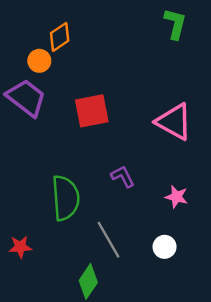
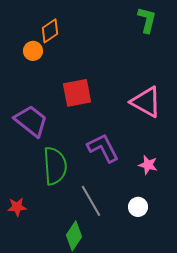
purple trapezoid: (26, 98) -> (31, 121), moved
purple L-shape: (123, 176) -> (103, 148), size x1.6

